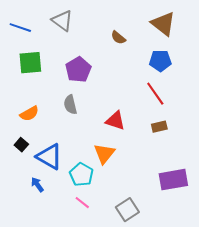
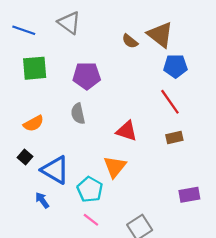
brown triangle: (163, 24) -> (160, 35), moved
purple pentagon: (78, 70) -> (87, 76), turned 30
purple rectangle: (173, 180) -> (189, 195), size x0.7

